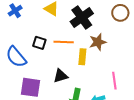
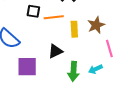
brown star: (98, 42) -> (96, 25), moved
black square: (39, 43) -> (33, 11), moved

